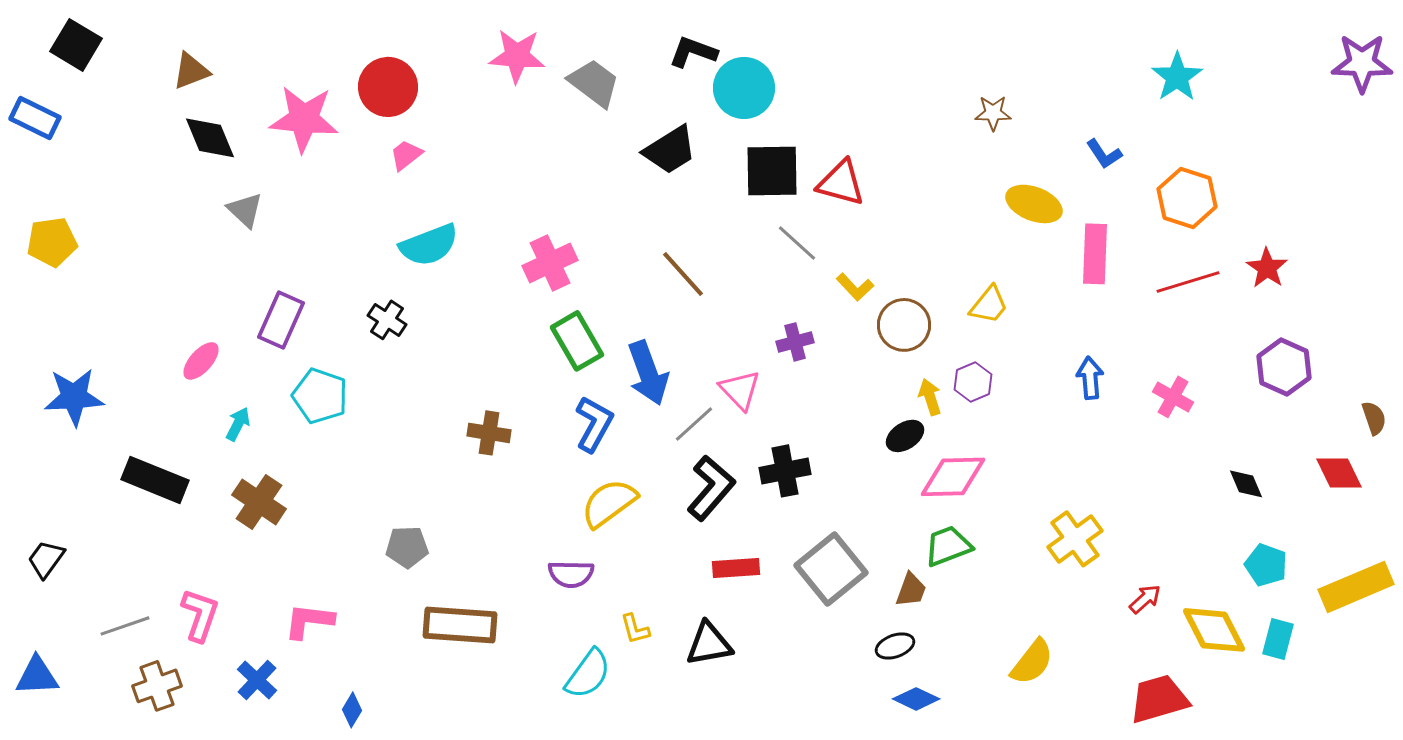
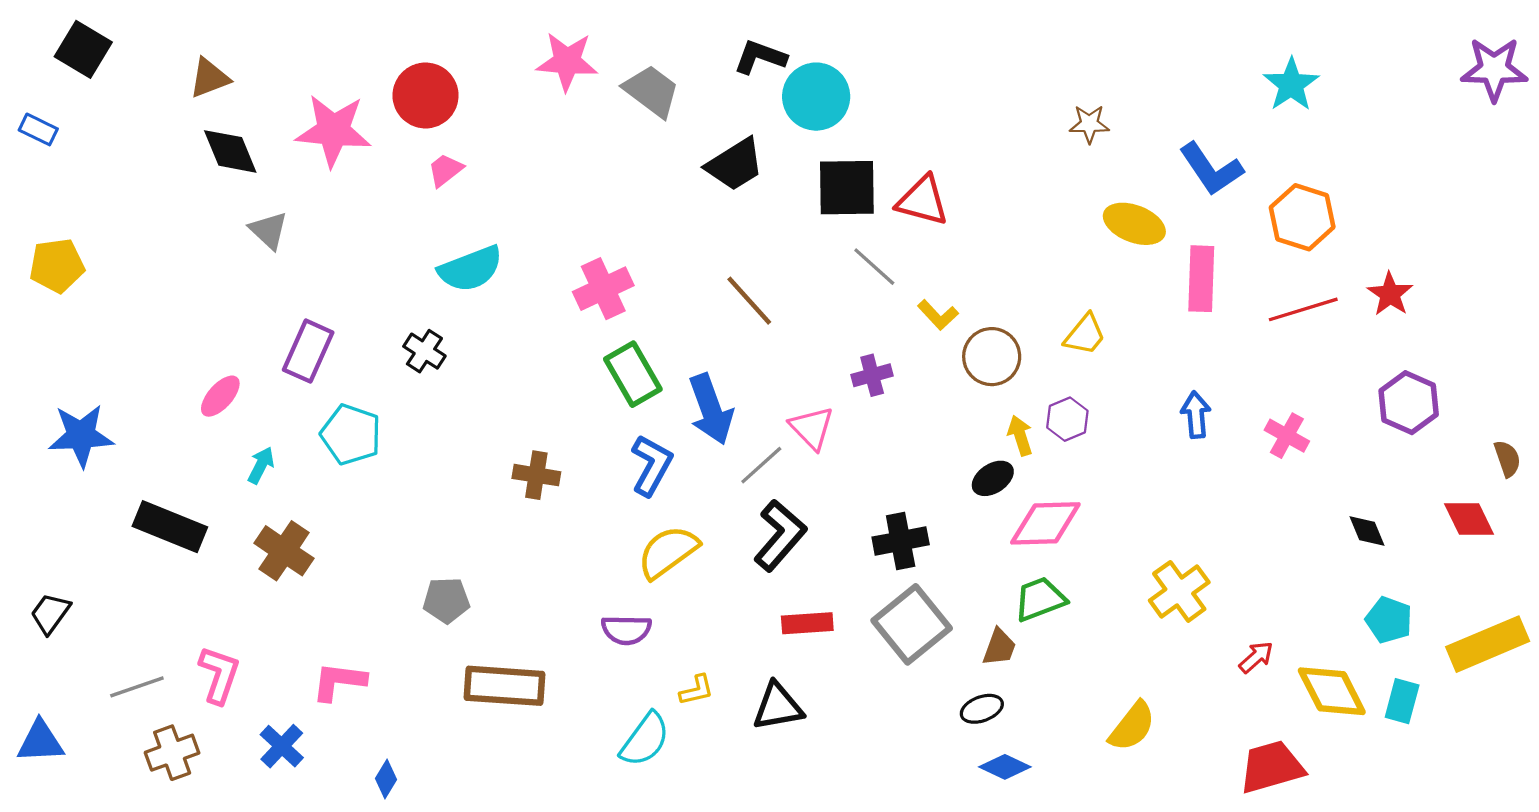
blue rectangle: (35, 118) -> (38, 129), size x0.7
blue L-shape: (1104, 154) -> (1211, 169), size x1.6
black cross: (785, 471) -> (901, 541), moved
yellow L-shape: (635, 629) -> (697, 690), turned -88

